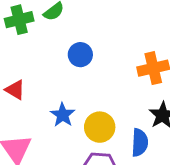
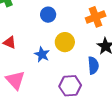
yellow circle: (100, 127) -> (65, 42), moved

